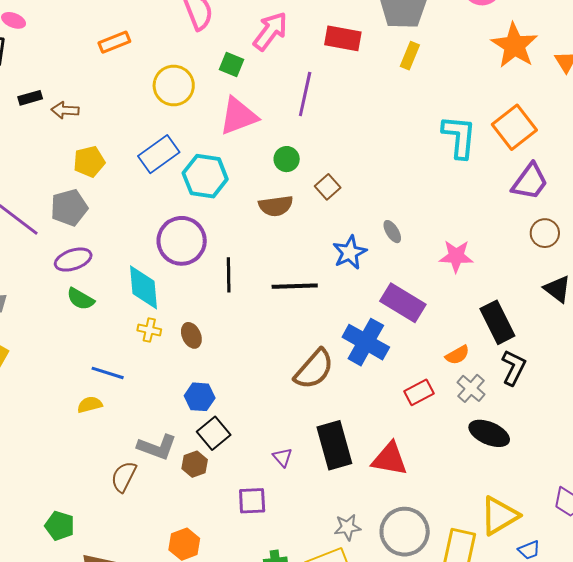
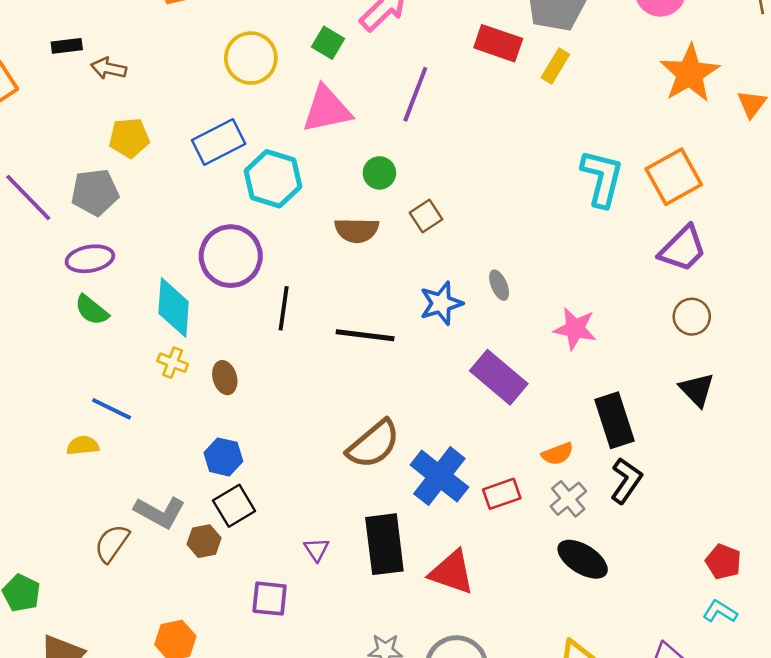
red rectangle: (343, 38) -> (498, 43), moved
blue cross: (366, 342) -> (439, 476), moved

